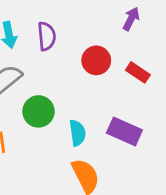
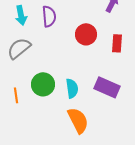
red rectangle: (138, 72) -> (117, 43), turned 60
green circle: (39, 111) -> (43, 84), moved

